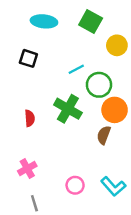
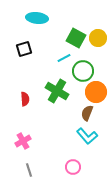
green square: (91, 21) -> (76, 38), moved
black square: (28, 58) -> (24, 49), turned -35
pink circle: (75, 185) -> (73, 167), moved
cyan L-shape: (113, 186) -> (87, 136), moved

